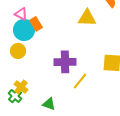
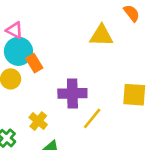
orange rectangle: (36, 24) -> (34, 63), moved
yellow cross: (21, 87) -> (38, 121), moved

